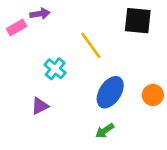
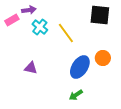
cyan cross: (55, 69) -> (40, 27), moved
orange circle: (153, 95) -> (103, 58), moved
purple triangle: (40, 106) -> (31, 68), moved, turned 40

